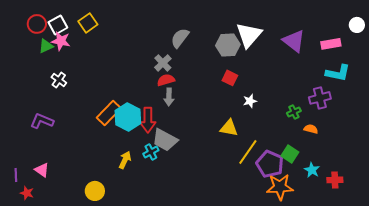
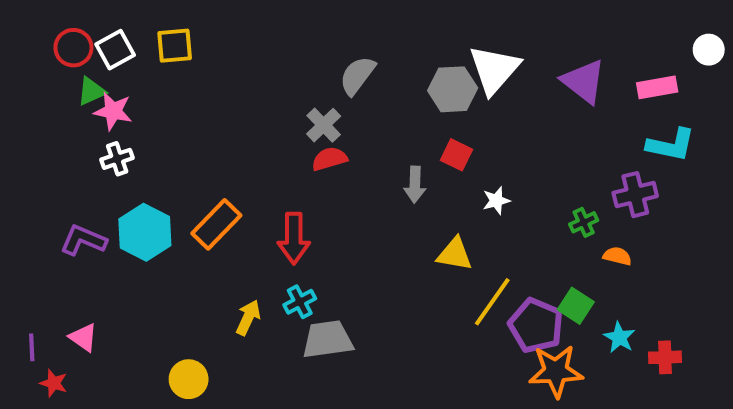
yellow square: (88, 23) -> (175, 46), turned 30
pink star: (61, 41) -> (113, 111), moved
white cross: (59, 80) -> (117, 159), turned 35
gray arrow: (169, 97) -> (415, 185), moved
cyan hexagon: (128, 117) -> (145, 232), moved
gray trapezoid: (165, 140) -> (328, 339), moved, turned 144

